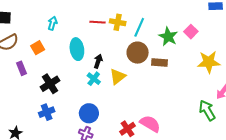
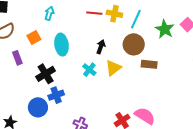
cyan ellipse: (77, 49) -> (62, 45), moved
black arrow: (98, 61) -> (101, 47), moved
brown rectangle: (160, 63) -> (149, 64), moved
blue cross: (47, 112) -> (56, 95), moved
blue circle: (89, 113) -> (38, 107), moved

